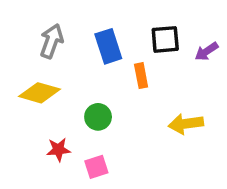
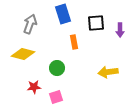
blue rectangle: (108, 46) -> (63, 14), moved
purple arrow: (206, 51) -> (120, 30), turned -56
orange rectangle: (141, 76) -> (74, 42), moved

